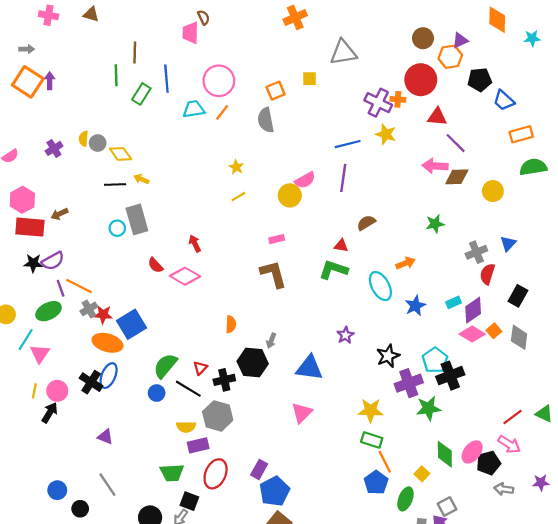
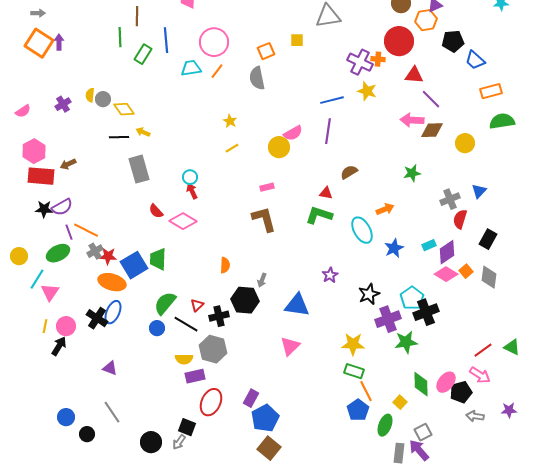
cyan circle: (117, 228) -> (190, 177), moved
green trapezoid: (172, 473) -> (158, 259), moved, turned 95

